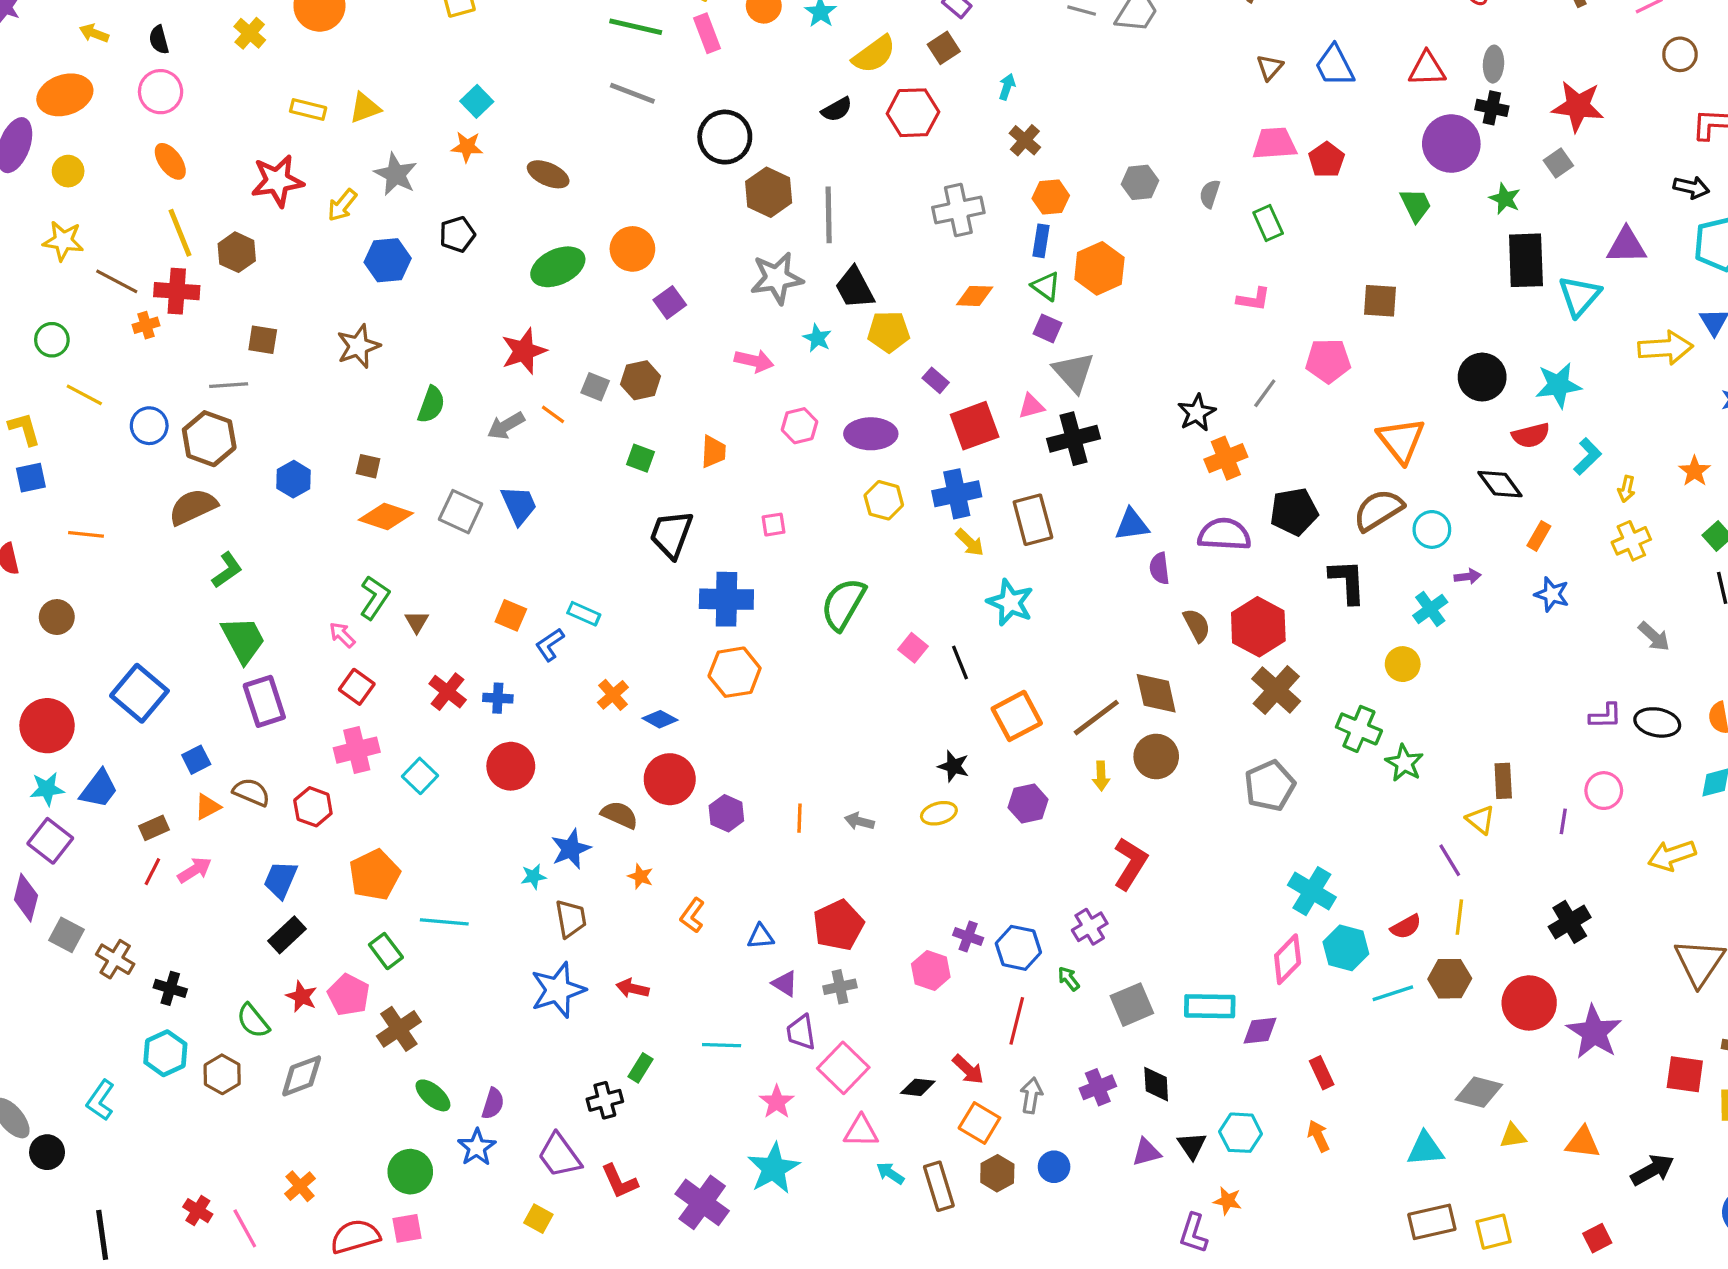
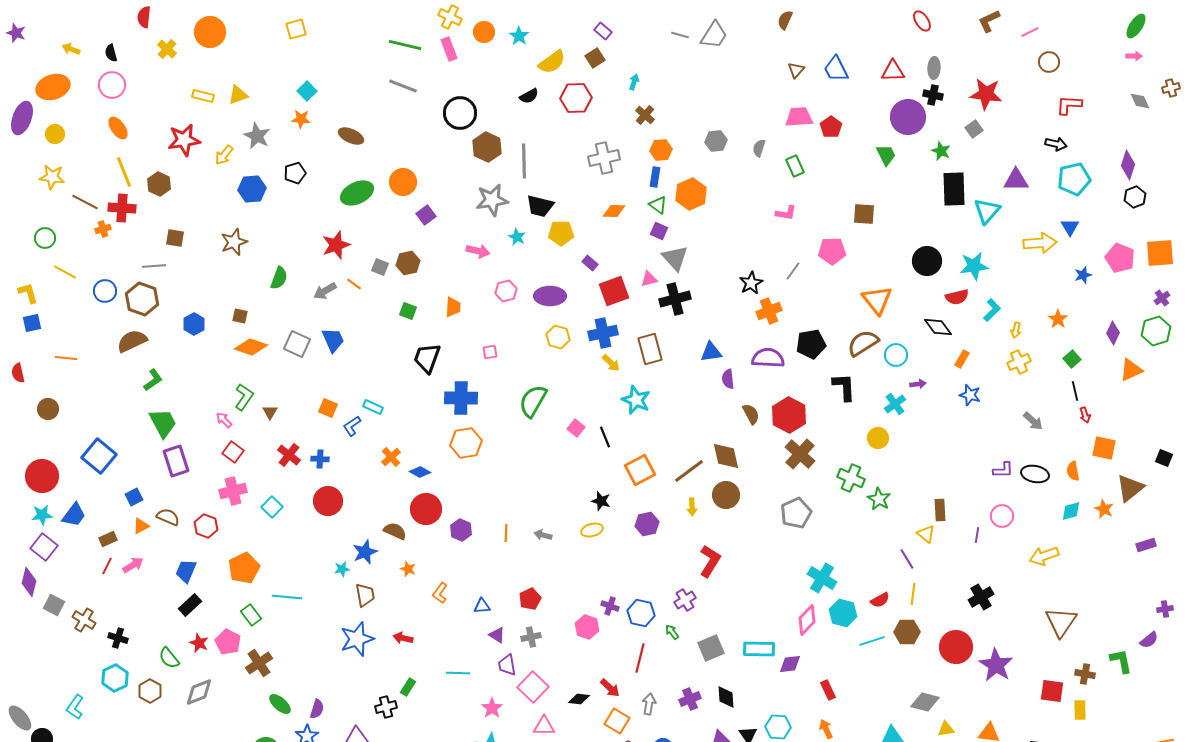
black trapezoid: (855, 288) -> (540, 206), turned -48
red pentagon: (838, 925) -> (530, 599), size x0.7

